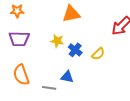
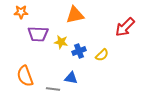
purple trapezoid: (19, 39) -> (38, 34), moved
blue cross: (75, 50) -> (79, 51), turned 32

